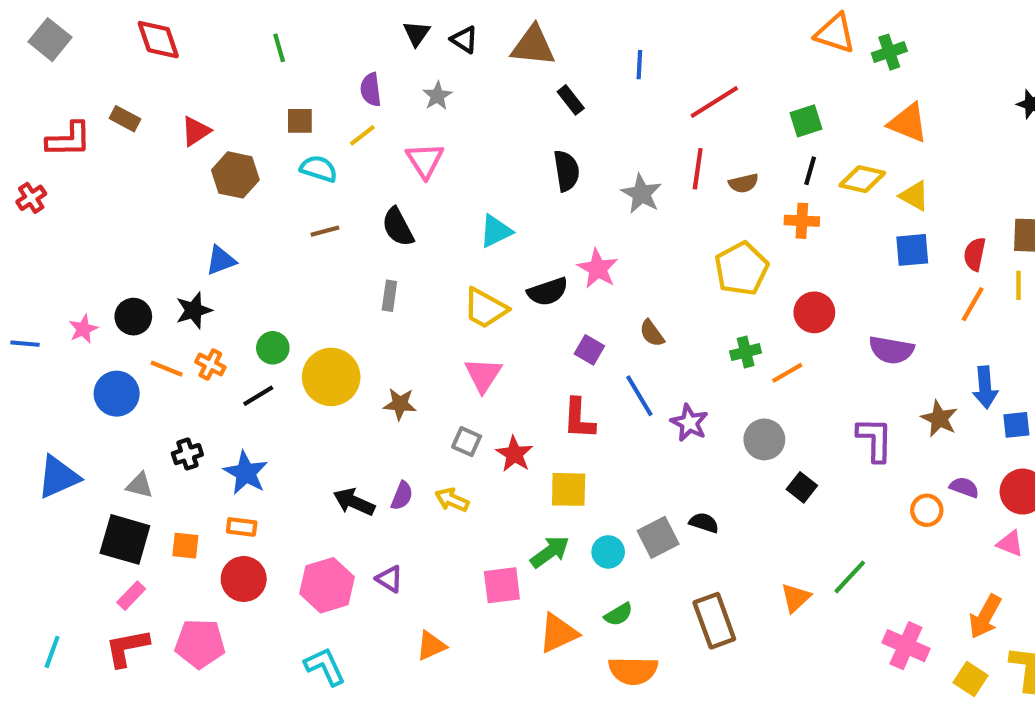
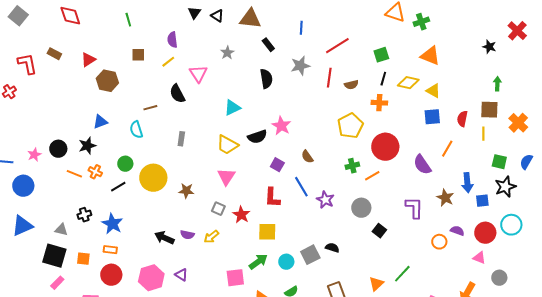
gray star: (437, 96) -> (227, 53), moved
red L-shape: (69, 140) -> (27, 64), turned -100
cyan semicircle: (319, 169) -> (136, 130), moved, turned -126
gray star: (641, 194) -> (300, 66), moved, turned 30
black semicircle: (398, 227) -> (177, 94), moved
orange line: (973, 304) -> (447, 149), moved
red circle: (814, 312) -> (385, 147), size x1.4
purple semicircle: (891, 350) -> (422, 165), turned 45
blue circle: (117, 394) -> (23, 186), moved
purple semicircle: (402, 496) -> (187, 235), turned 80
yellow arrow: (452, 500) -> (211, 237), turned -63

